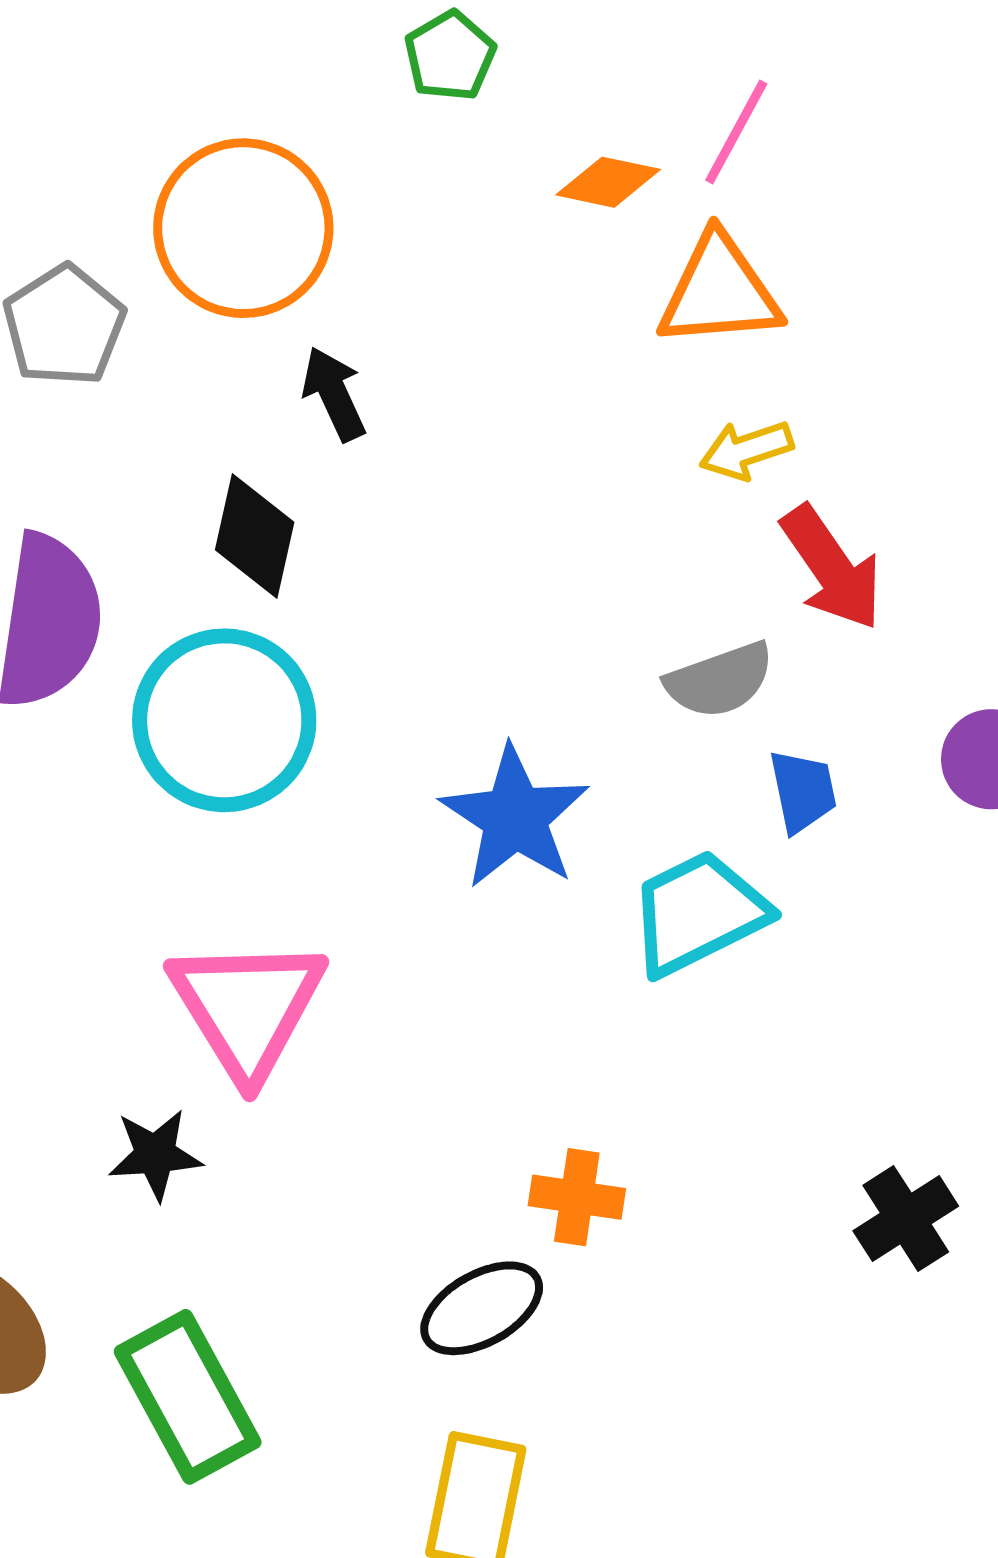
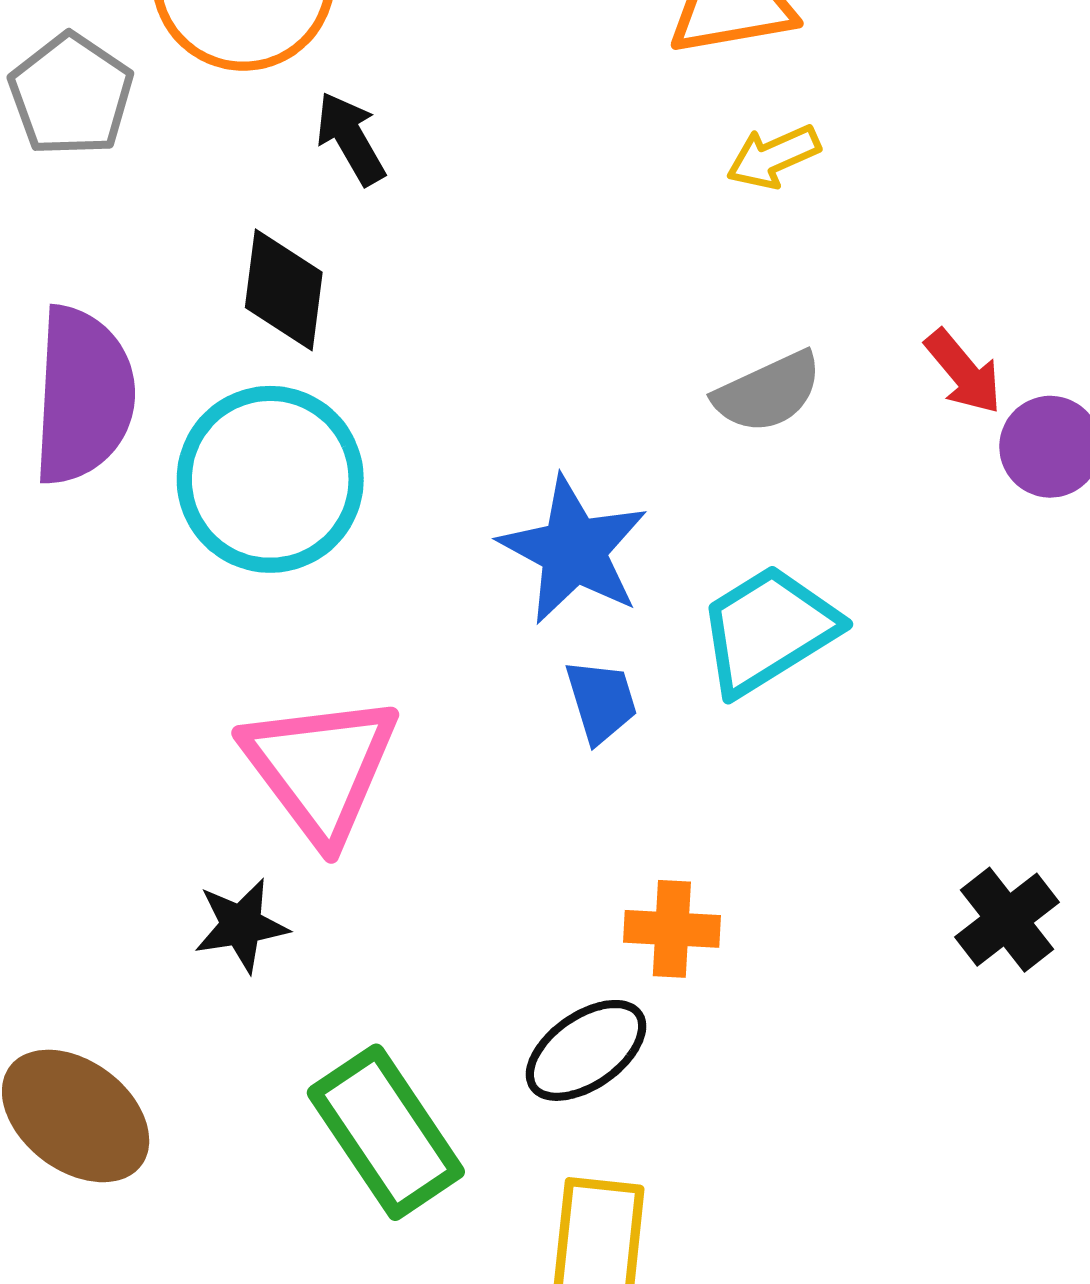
red arrow: (832, 568) -> (963, 372), moved, size x0.7
blue trapezoid: (803, 791) -> (601, 701), moved
green rectangle: (188, 1397) -> (386, 1132), moved

